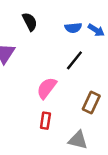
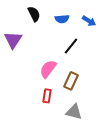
blue semicircle: (73, 28) -> (62, 19), moved
brown rectangle: (91, 103) -> (71, 81), moved

